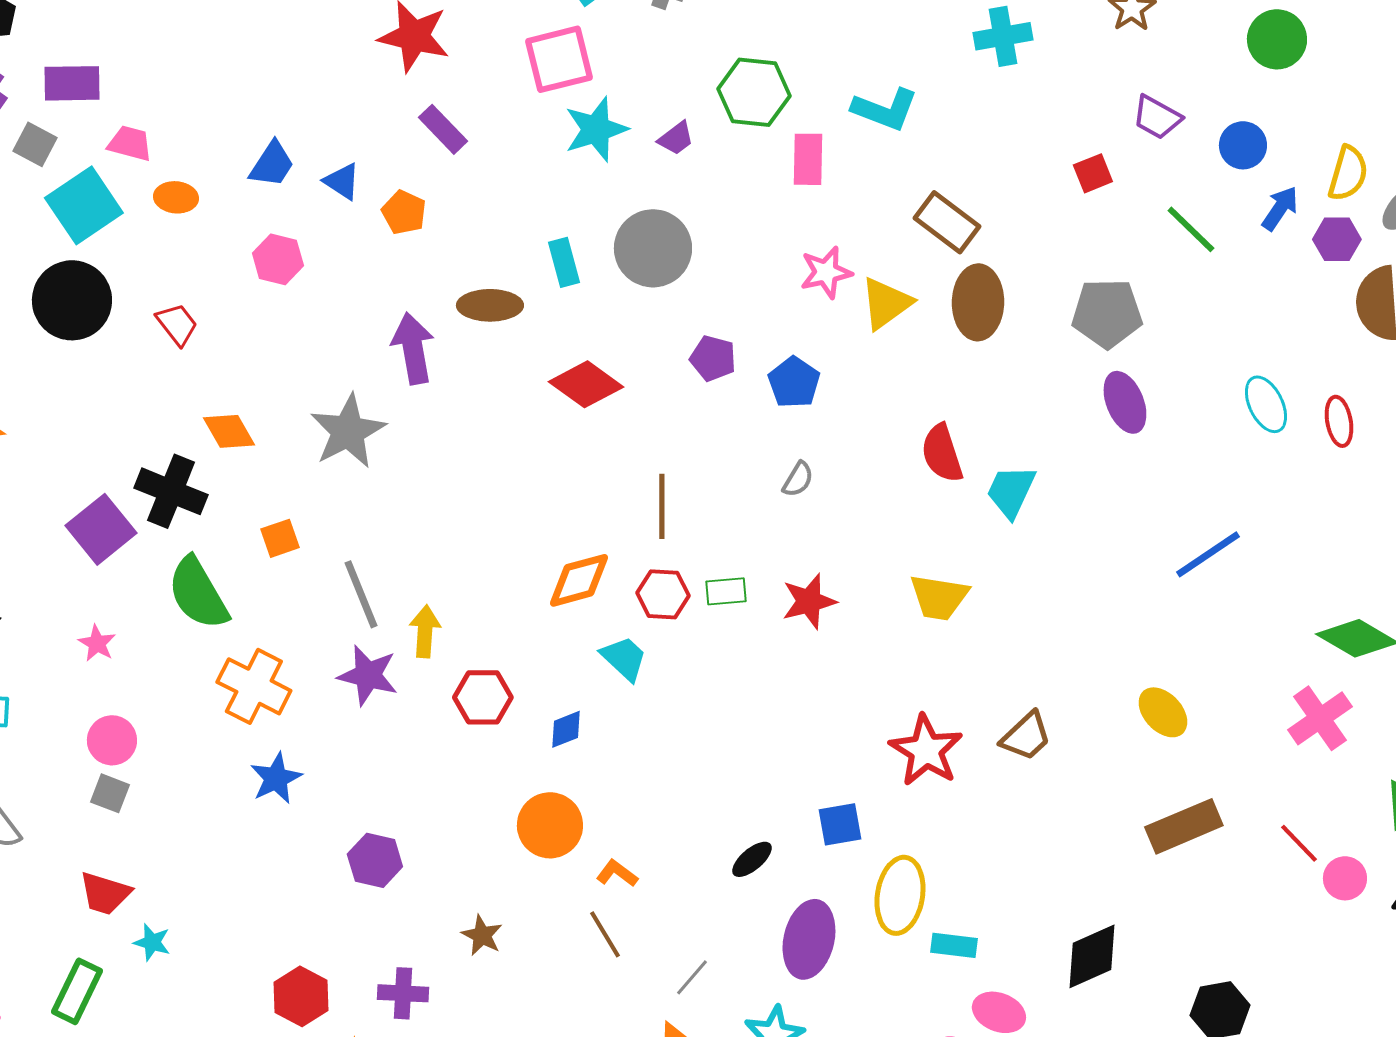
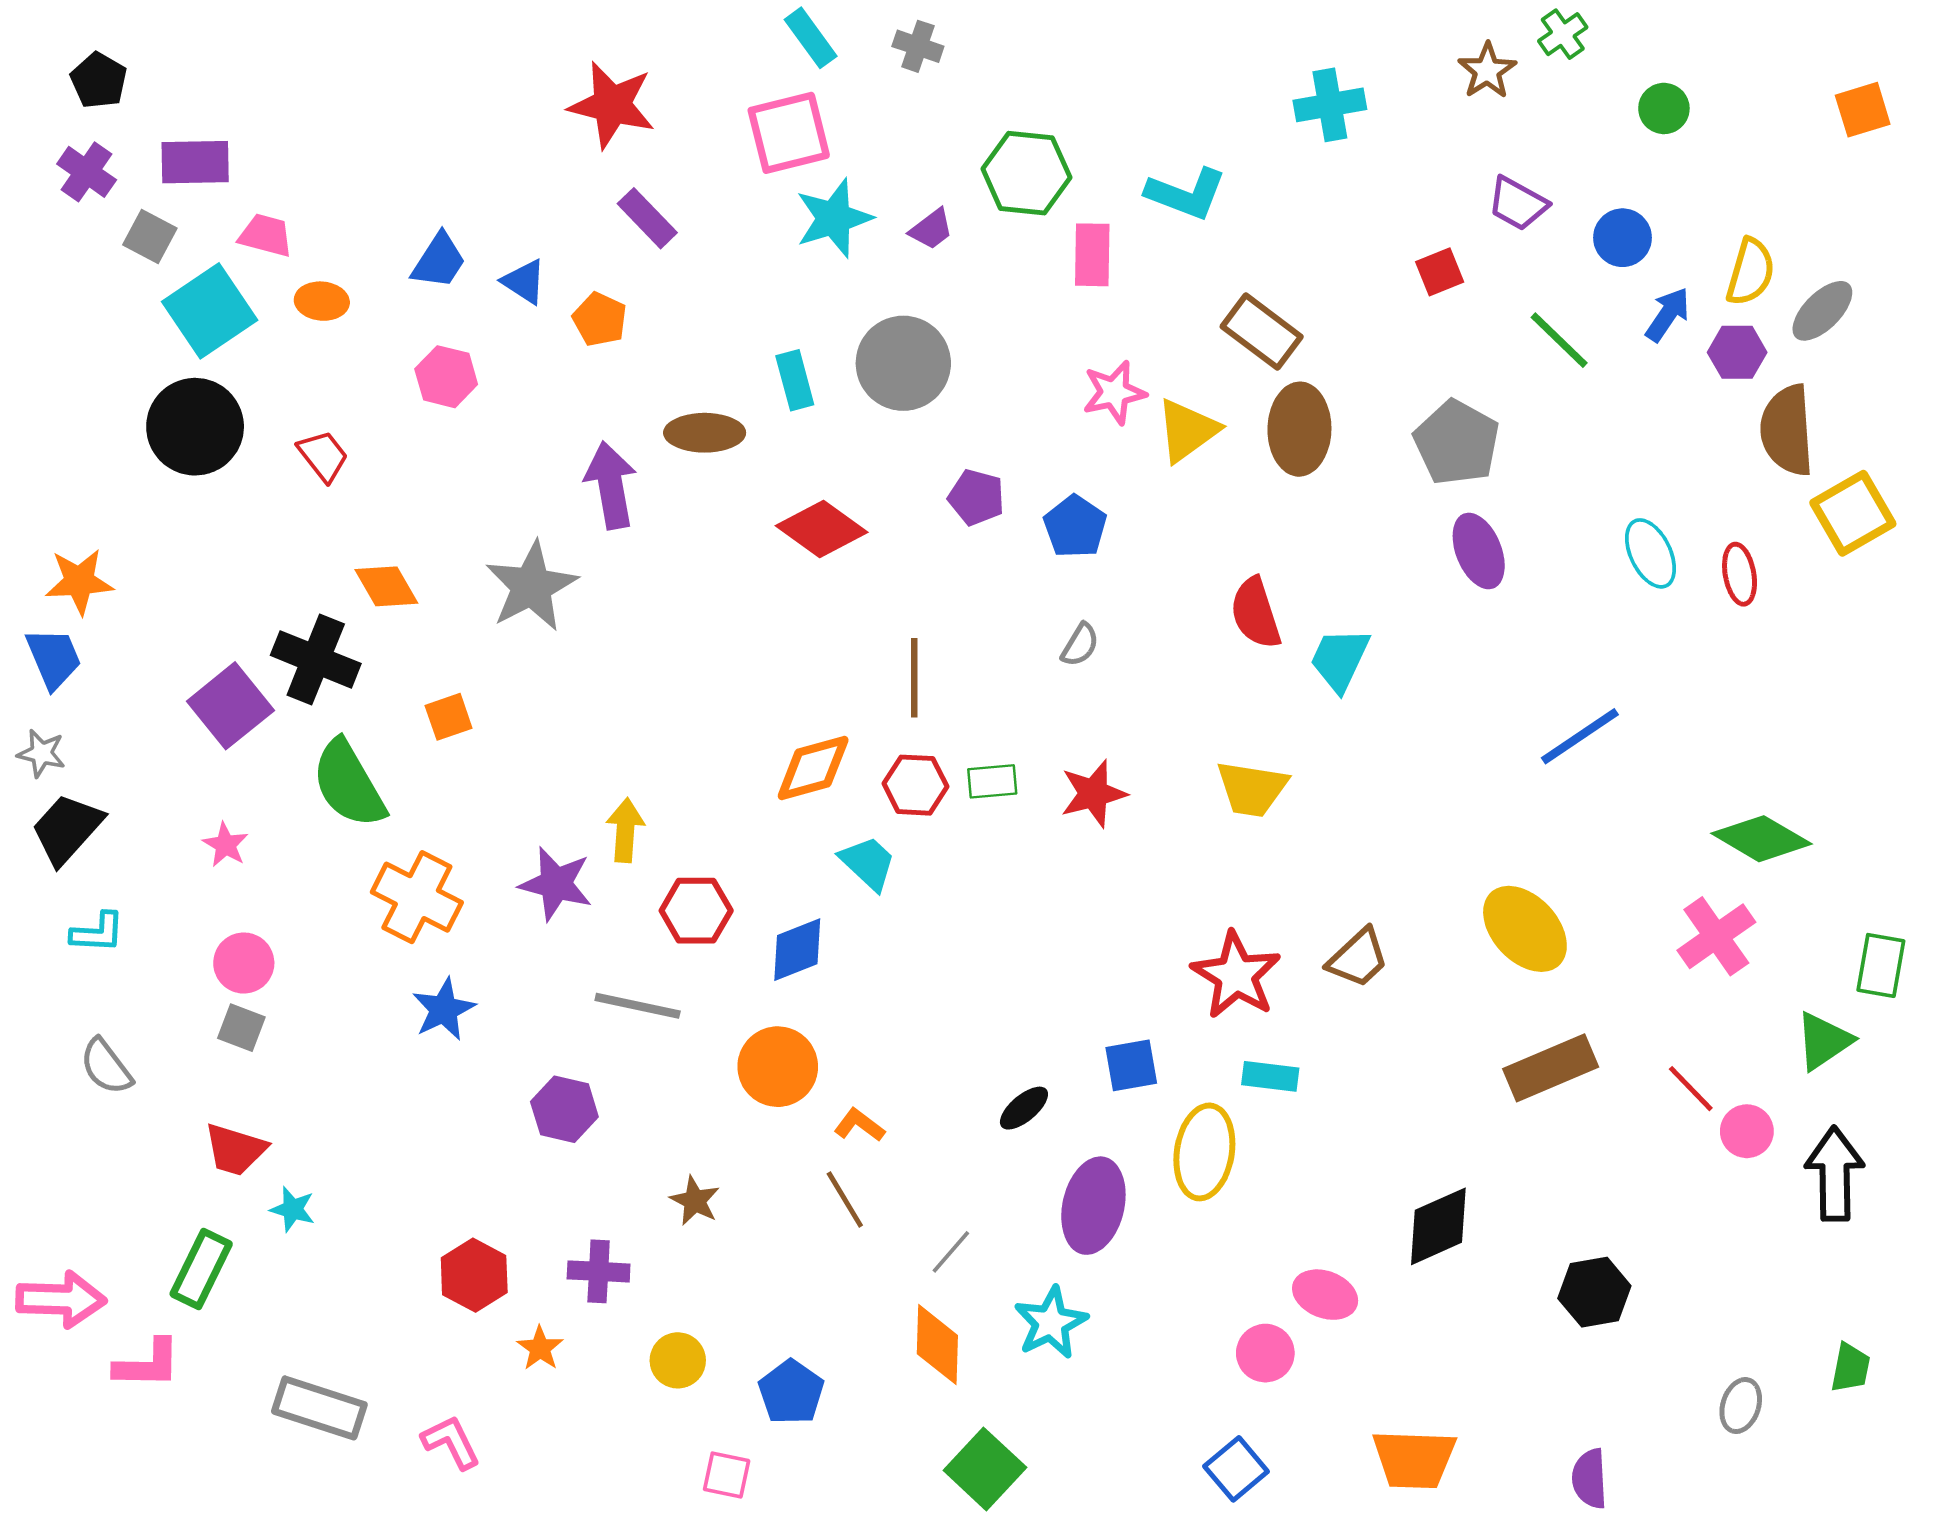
green circle: (1277, 39) -> (1664, 108), size x0.7
gray pentagon: (1107, 313) -> (1457, 442), turned 30
gray line: (361, 594) -> (638, 1006), moved, turned -56
yellow ellipse: (1163, 712) -> (1525, 929), size x1.4
blue diamond: (566, 729) -> (797, 950), size x1.4
cyan rectangle: (954, 945) -> (1270, 1076), moved

